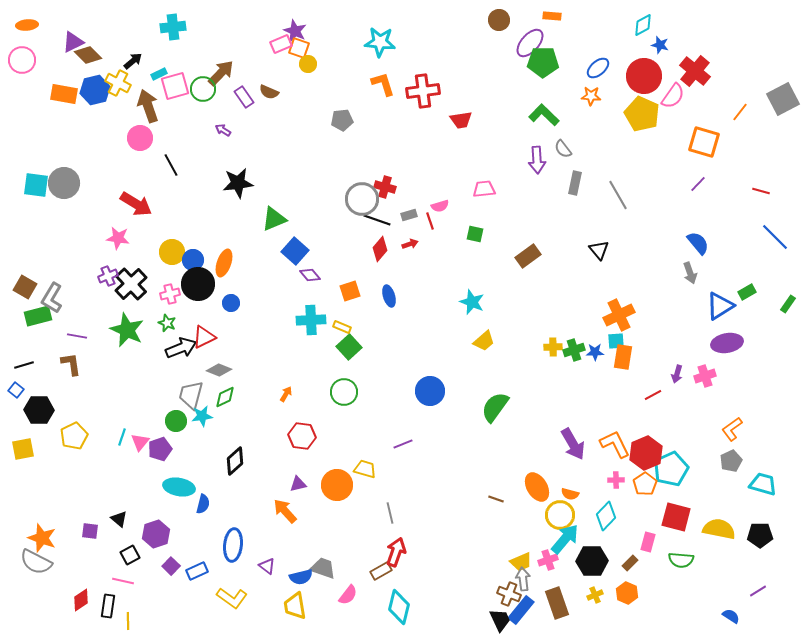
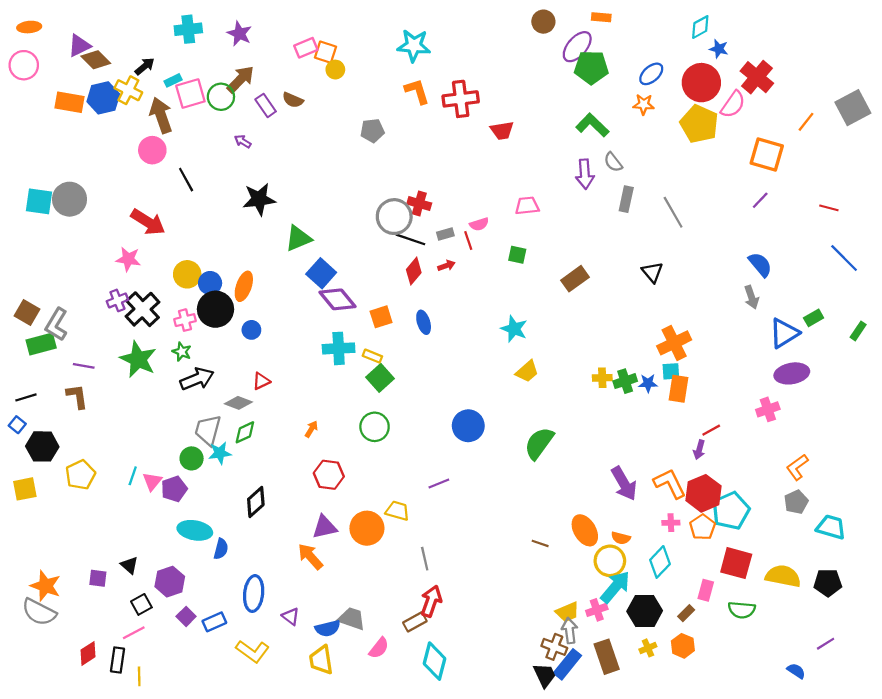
purple star: (295, 31) -> (239, 34), moved
purple diamond: (310, 275) -> (338, 299), size x1.6
red triangle: (204, 337) -> (261, 381), moved, size x0.7
purple arrow: (677, 374) -> (699, 450), moved
purple triangle: (298, 484) -> (324, 527), size x1.4
pink line: (123, 581) -> (134, 633), turned -40

